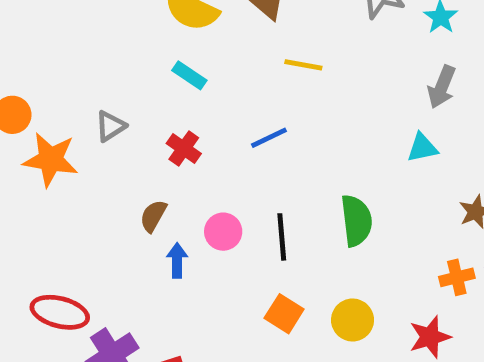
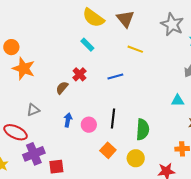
gray triangle: (110, 126) -> (33, 110), moved
cyan triangle: (422, 148) -> (178, 101), moved
brown semicircle: (153, 216) -> (62, 88), moved
green semicircle: (356, 221) -> (143, 129), moved
pink circle: (223, 232) -> (89, 125), moved

